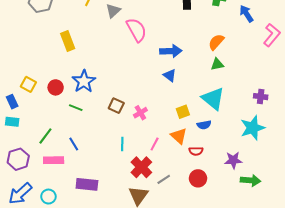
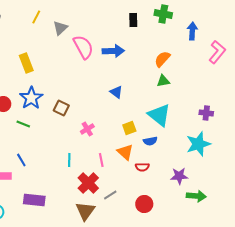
blue arrow: (246, 14) -> (192, 31), turned 36
yellow rectangle: (68, 41) -> (26, 63), moved
blue arrow: (171, 51) -> (113, 51), moved
brown square: (116, 106) -> (61, 108), moved
pink line: (155, 144) -> (101, 160), turned -40
red circle: (198, 178) -> (144, 204), moved

